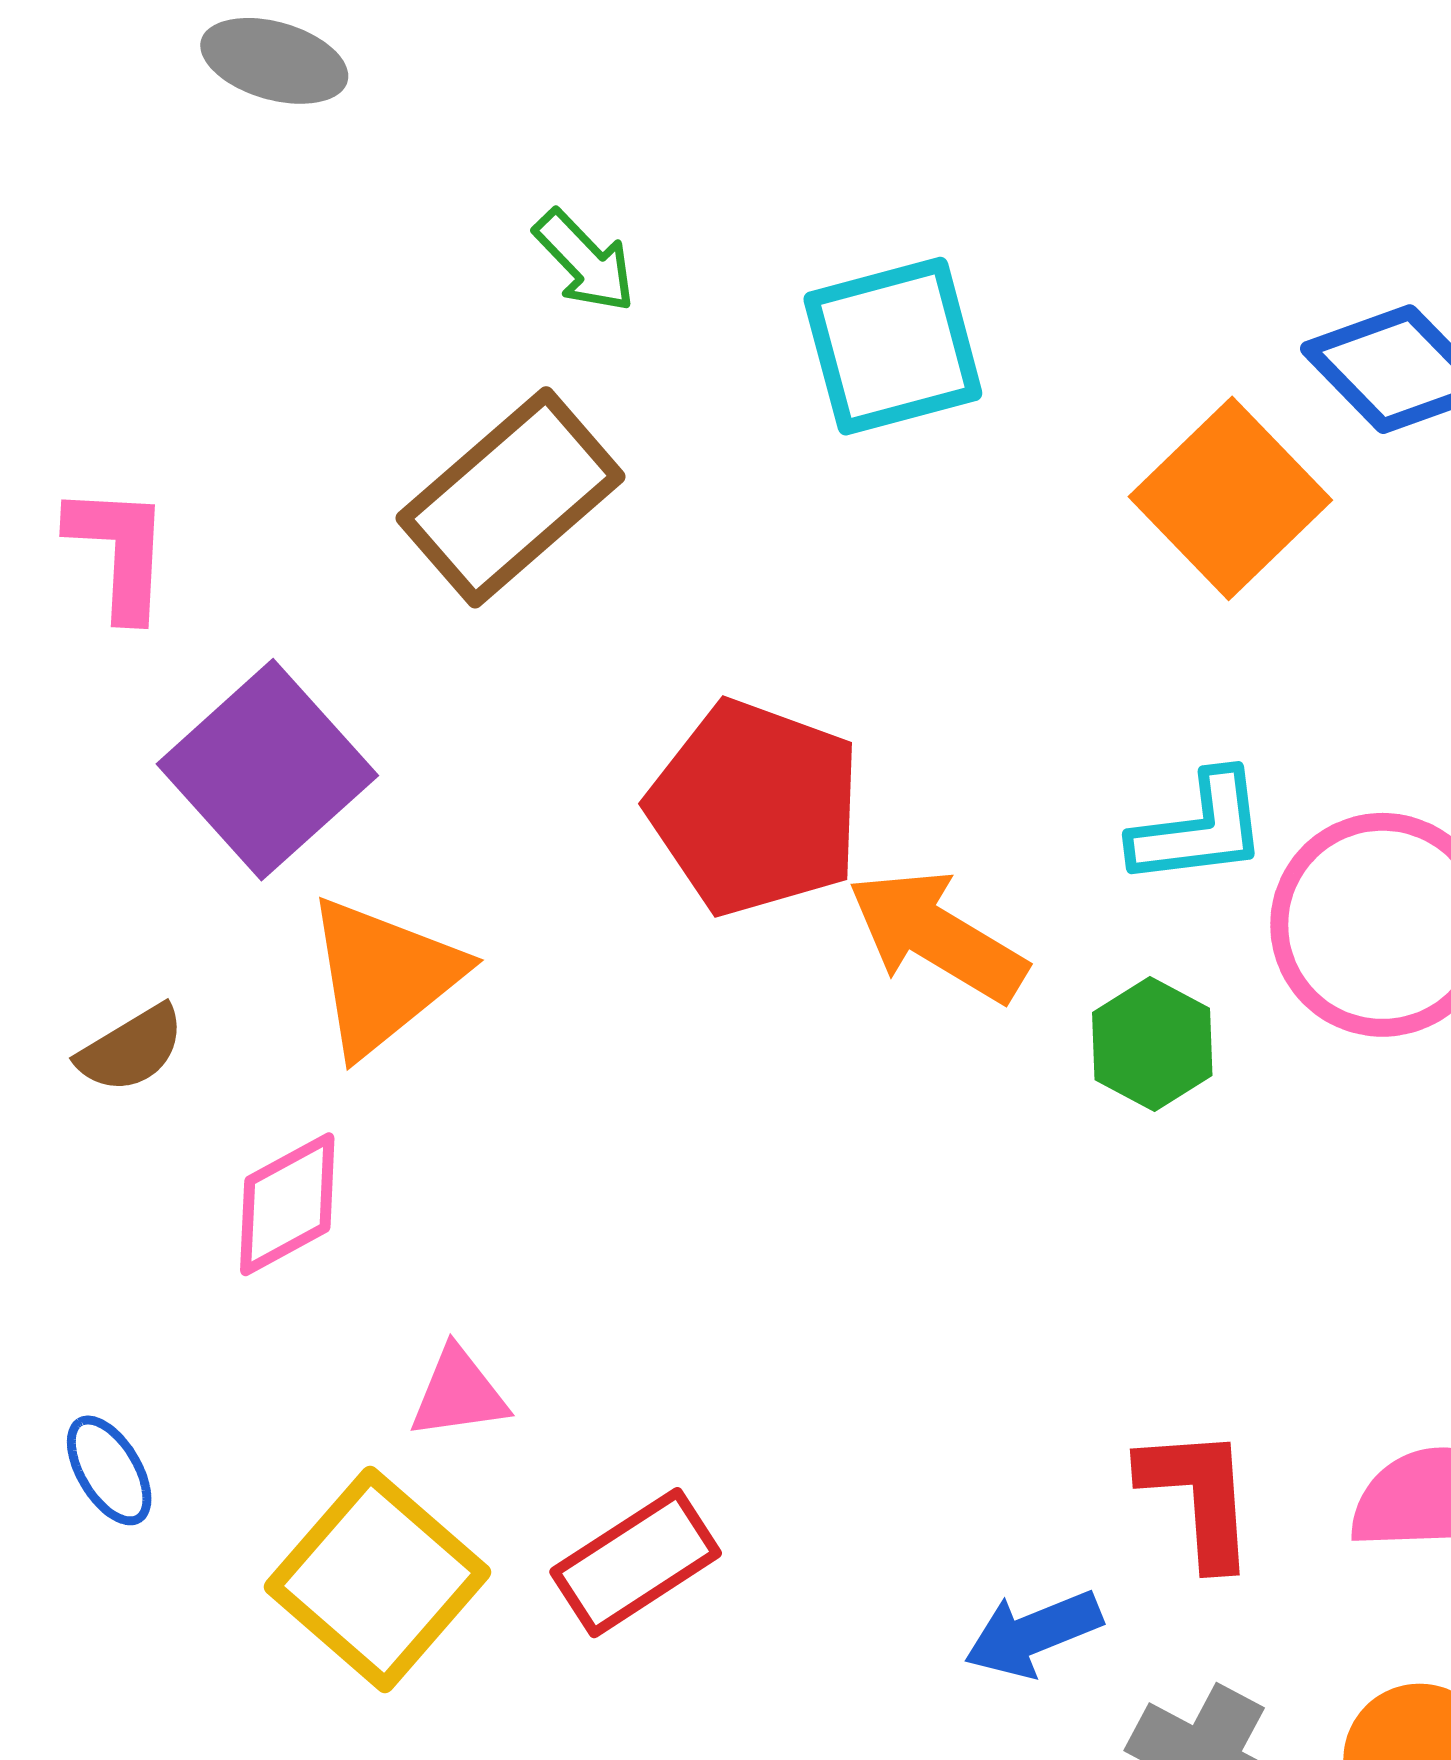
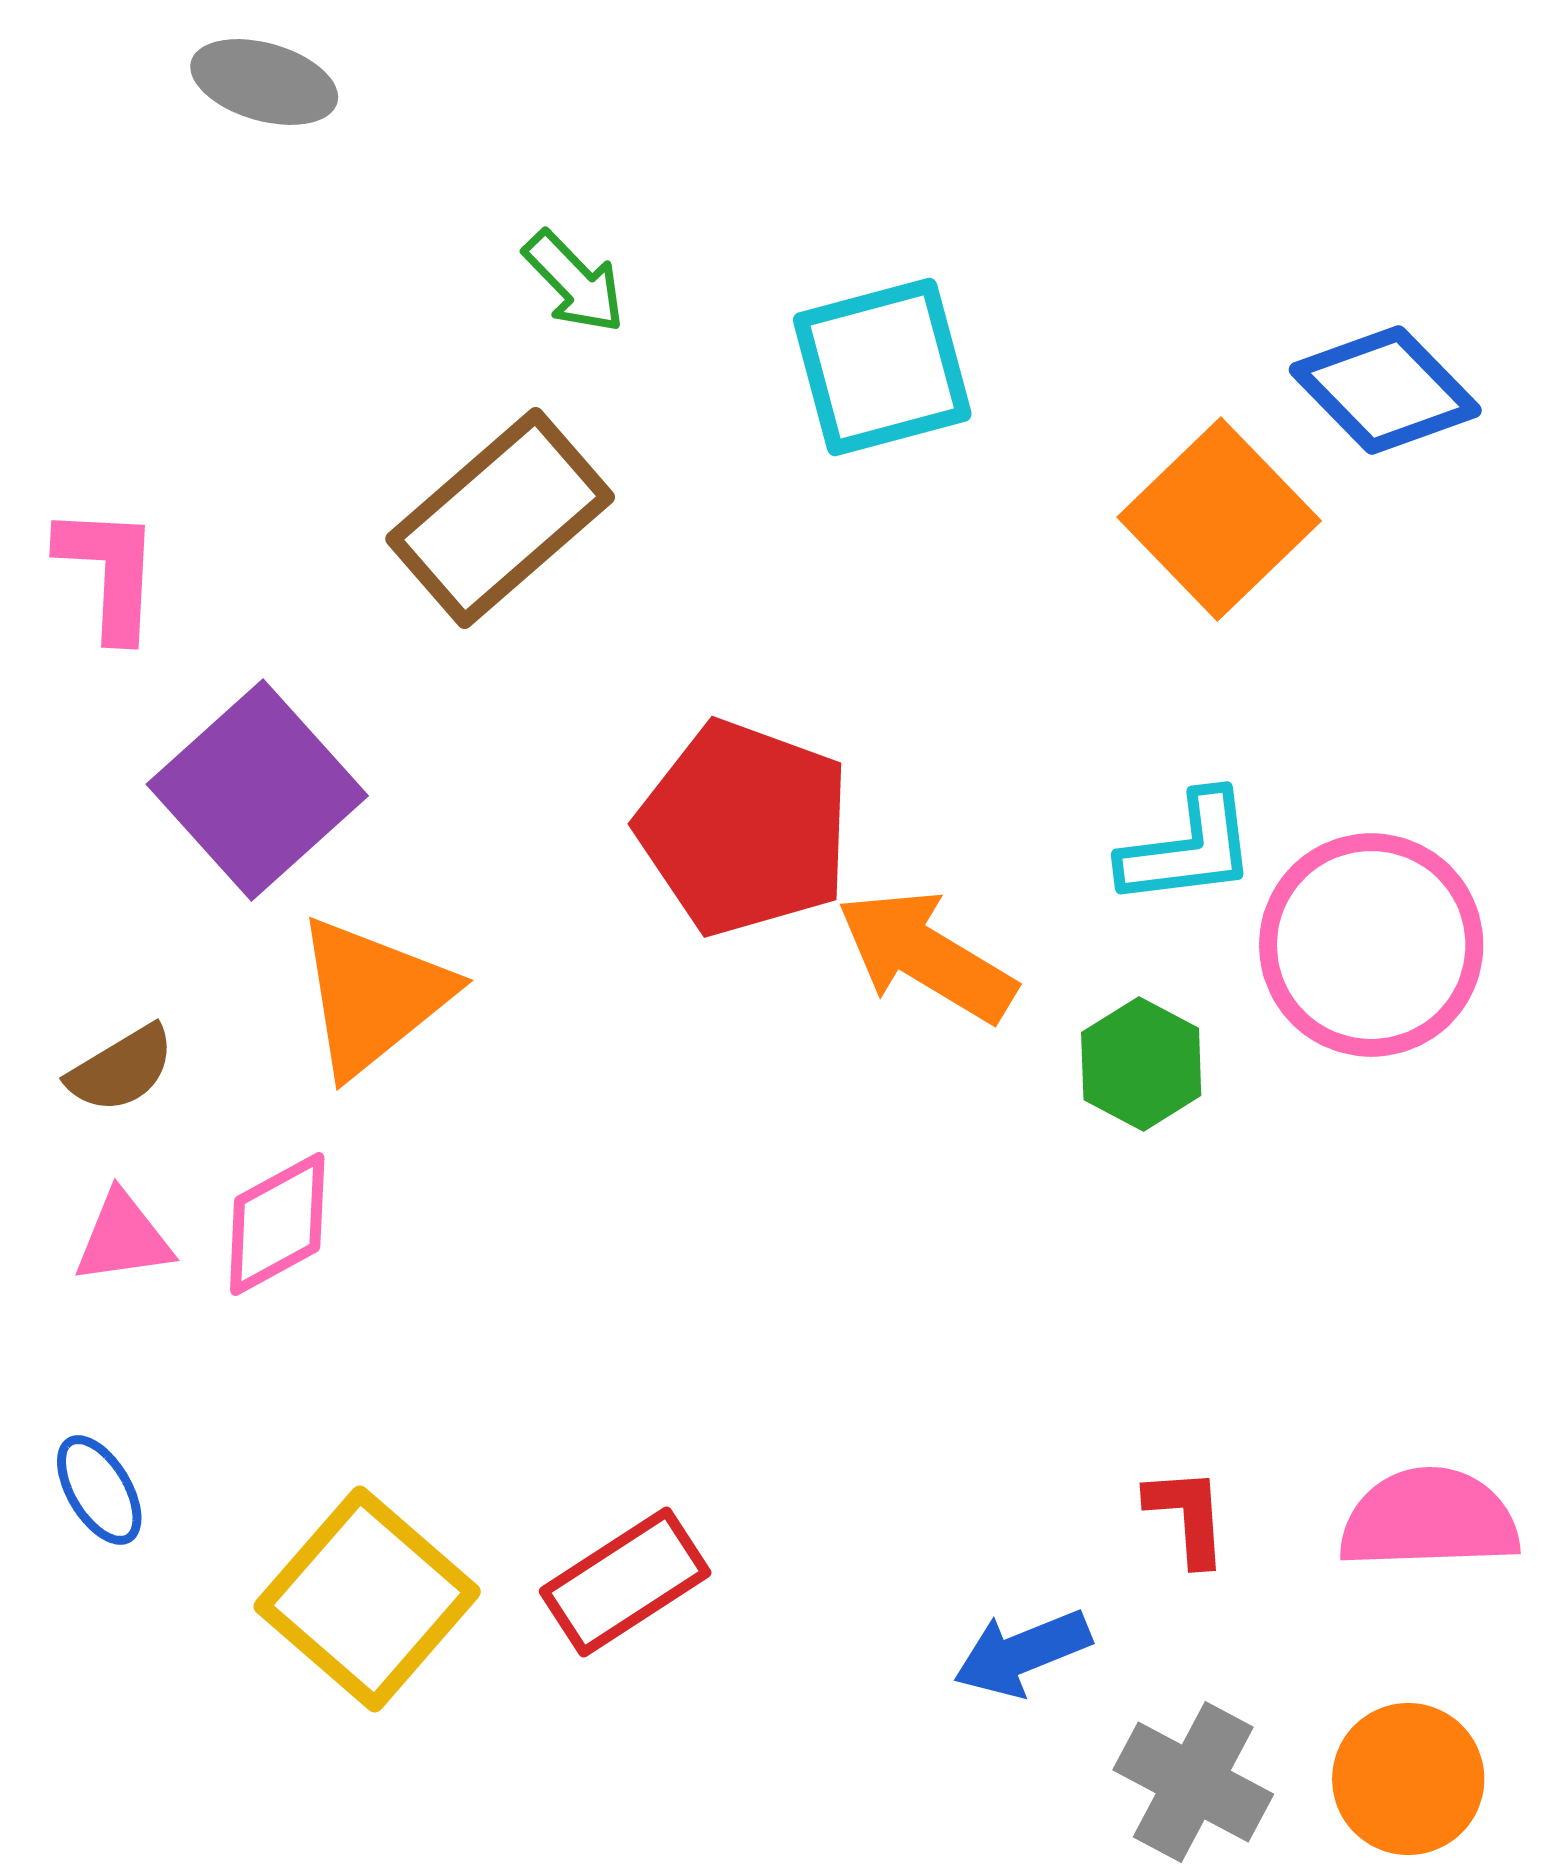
pink triangle: (459, 1393) -> (123, 1238), moved
red L-shape: (1198, 1496) -> (1187, 1516), size x0.7

